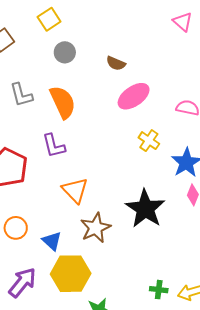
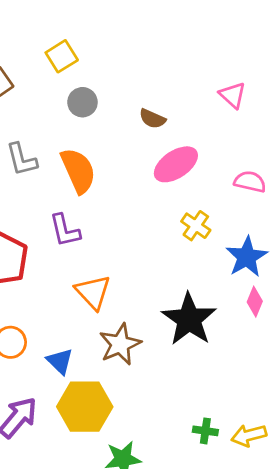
pink triangle: (183, 22) -> (233, 95), moved

